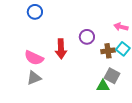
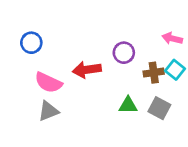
blue circle: (35, 12) -> (31, 43), moved
red arrow: (61, 49) -> (87, 70), turned 84
green triangle: (103, 86) -> (128, 105), moved

